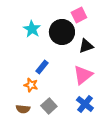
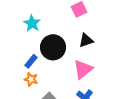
black circle: (62, 32) -> (53, 47), moved
blue rectangle: (42, 67) -> (31, 61), moved

